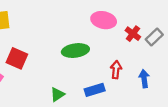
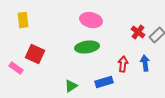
pink ellipse: (104, 20) -> (91, 20), moved
blue arrow: (144, 79) -> (145, 63), moved

